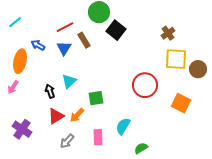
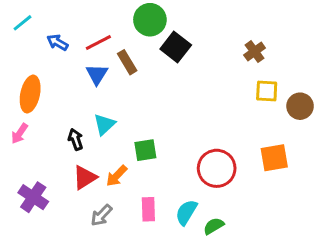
cyan line: (15, 22) -> (23, 23), moved
blue arrow: (38, 45) -> (57, 42), moved
yellow square: (176, 59) -> (267, 91), size x0.7
red circle: (145, 85) -> (217, 168), moved
orange square: (181, 103) -> (274, 158), turned -36
cyan semicircle: (123, 126) -> (186, 212), moved

